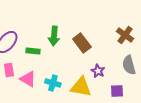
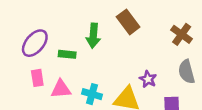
brown rectangle: (82, 43) -> (128, 22), moved
pink triangle: (28, 79) -> (61, 89), turned -36

